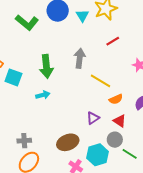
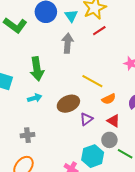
red line: (113, 41) -> (99, 31), moved
gray arrow: (80, 58) -> (68, 43), moved
gray cross: (24, 141) -> (27, 135), moved
brown ellipse: (68, 142) -> (68, 104), moved

